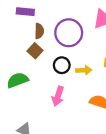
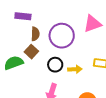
green semicircle: (18, 80) -> (14, 63), moved

